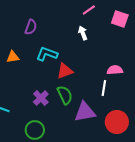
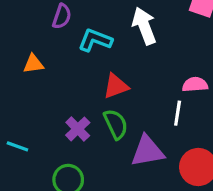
white arrow: (83, 33) -> (144, 26), size x1.6
cyan L-shape: (47, 54) -> (95, 40), moved

